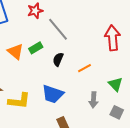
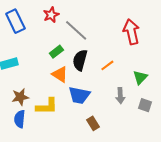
orange triangle: (15, 52) -> (60, 74), moved
black semicircle: (58, 59) -> (80, 60), size x1.5
green triangle: (116, 84) -> (140, 77), turned 35

